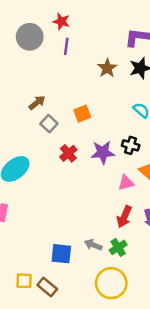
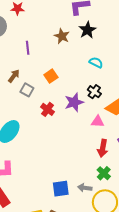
purple line: (66, 46) -> (28, 48), moved
black cross: (131, 145) -> (94, 92), turned 32
pink triangle: (126, 183) -> (98, 122), turned 32
gray arrow: (93, 245) -> (85, 188), moved

